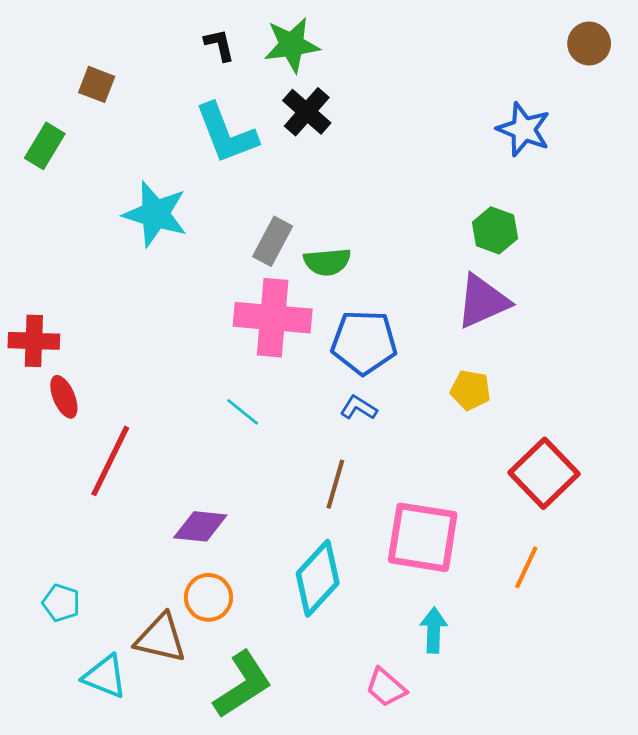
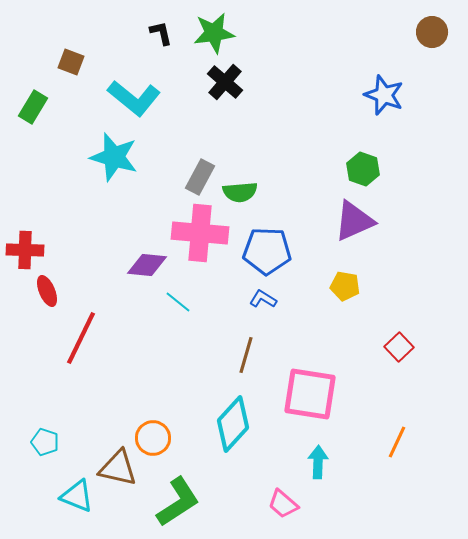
cyan L-shape: (226, 134) -> (134, 98), moved, turned -30
red square: (544, 473) -> (399, 347), size x0.6
purple diamond: (200, 526) -> (147, 265), moved
orange line: (526, 567) -> (397, 442), moved

